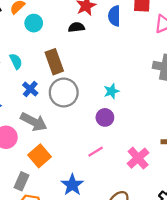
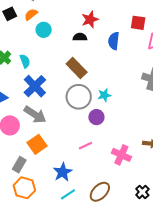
blue semicircle: (114, 16) -> (114, 41), moved
brown rectangle: (54, 62) -> (77, 68), moved, turned -30
blue cross: (30, 89) -> (35, 86), size x1.6
gray circle: (64, 93) -> (79, 97), moved
pink cross: (138, 158) -> (121, 155), turned -30

